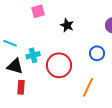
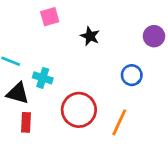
cyan cross: (33, 55) -> (43, 78), turned 32
red circle: (59, 65) -> (79, 110), moved

